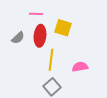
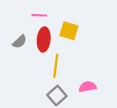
pink semicircle: (80, 67) -> (88, 87), moved

